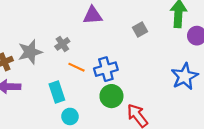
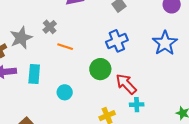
blue cross: (106, 69) -> (117, 41), moved
cyan rectangle: (57, 92) -> (34, 74), moved, turned 30

